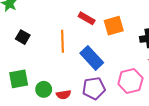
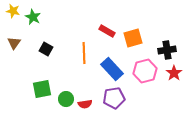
pink hexagon: (130, 81) -> (145, 71), moved

